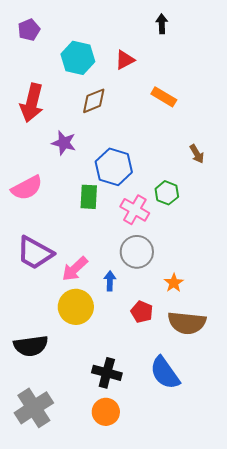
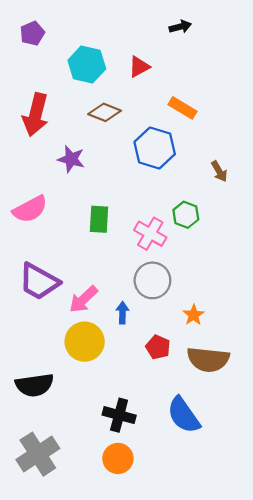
black arrow: (162, 24) -> (180, 27), turned 78
brown diamond: (94, 101) -> (105, 112), turned 44
blue hexagon: (114, 167) -> (155, 148), moved

